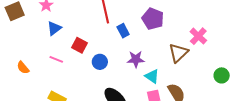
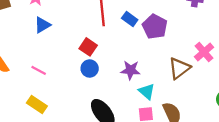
blue rectangle: (123, 31) -> (130, 19), moved, turned -32
red square: (80, 45) -> (88, 47), moved
pink line: (56, 59) -> (39, 70), moved

